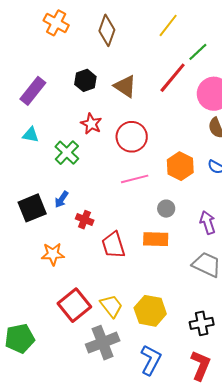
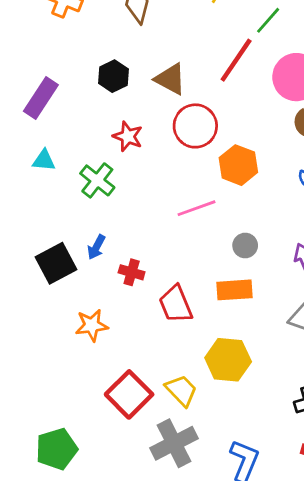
red circle: (132, 137) -> (195, 126), moved
orange hexagon: (180, 166) -> (238, 165), moved
yellow hexagon: (150, 311) -> (228, 360), moved

